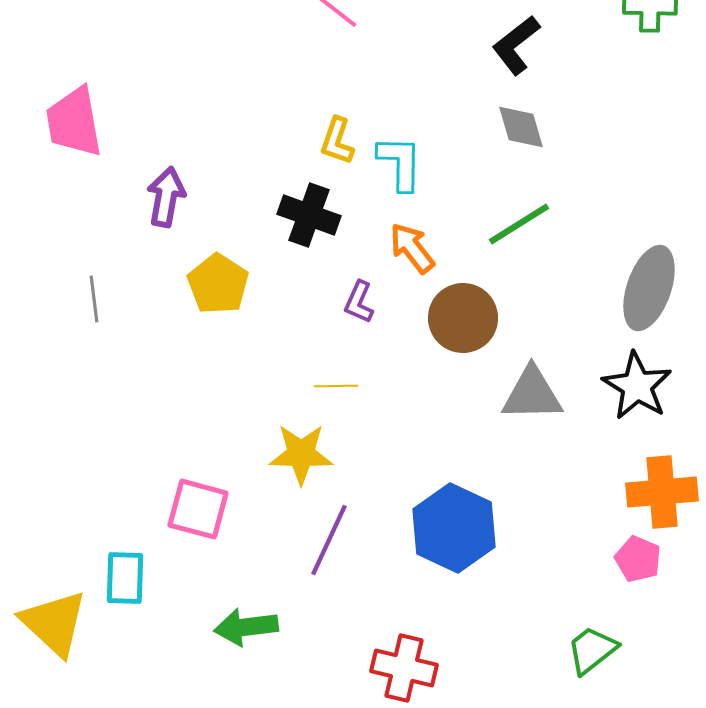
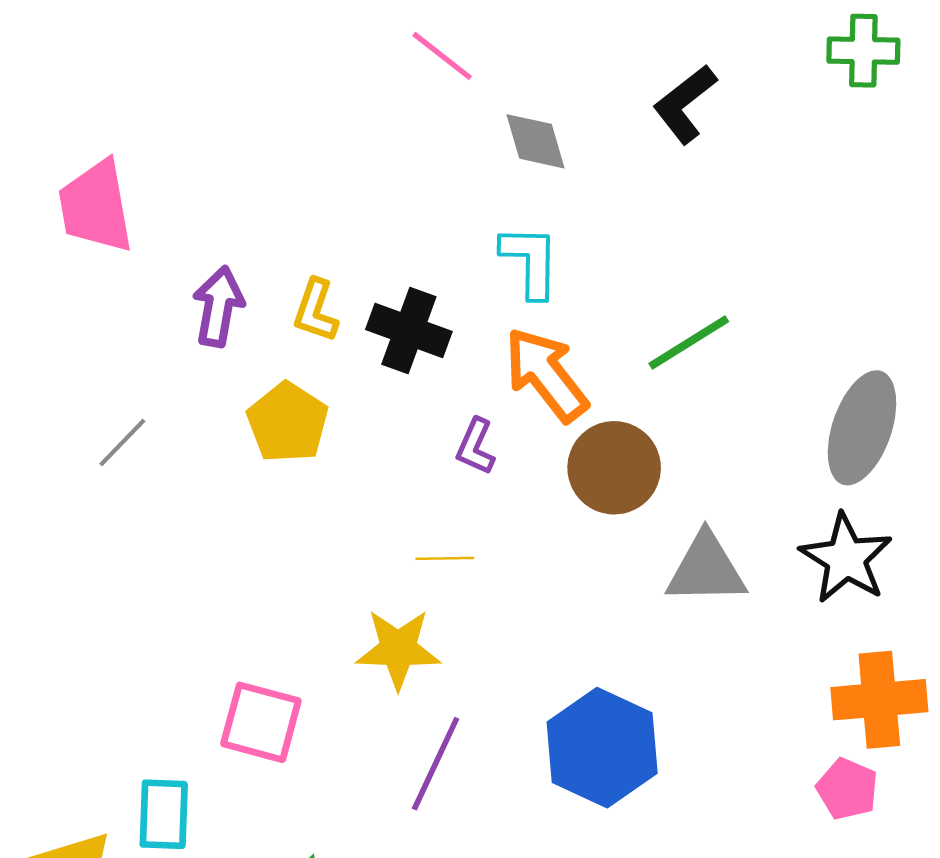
gray diamond: (521, 127) -> (536, 141), moved
yellow L-shape: (337, 141) -> (316, 311), moved
orange arrow: (412, 248) -> (546, 374), size x1.4
gray line: (94, 299) -> (122, 442), turned 51

